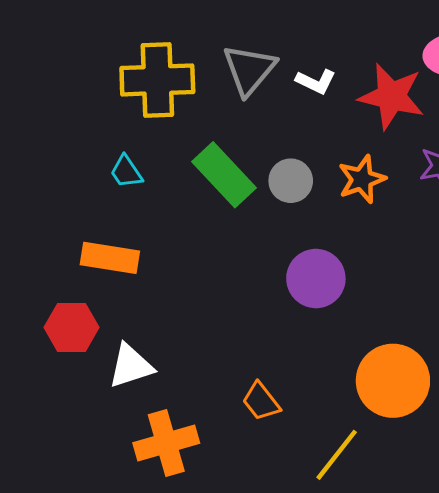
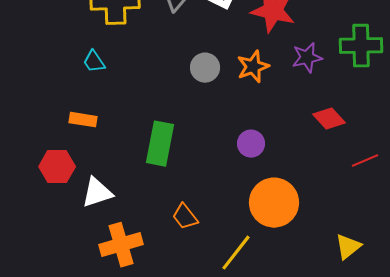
green rectangle: (224, 175) -> (160, 144), moved, turned 54
orange rectangle: (110, 258) -> (83, 120), size x0.7
purple circle: (316, 279) -> (251, 144), moved, size x0.7

